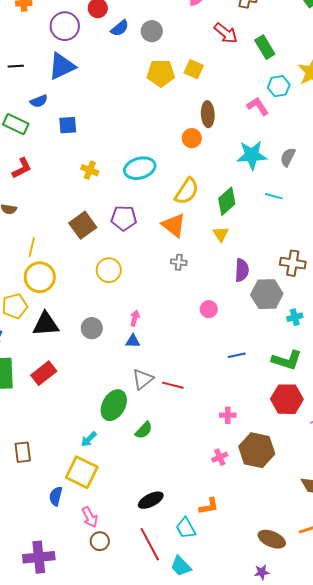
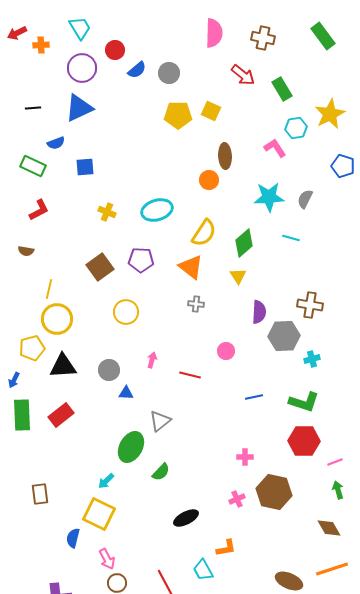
blue triangle: (133, 341) -> (126, 393), moved
red line: (173, 385) -> (190, 375), moved
black ellipse: (151, 500) -> (186, 518), moved

